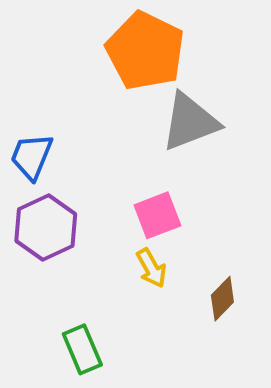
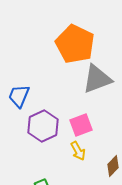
purple hexagon: (46, 227) -> (43, 126), moved

